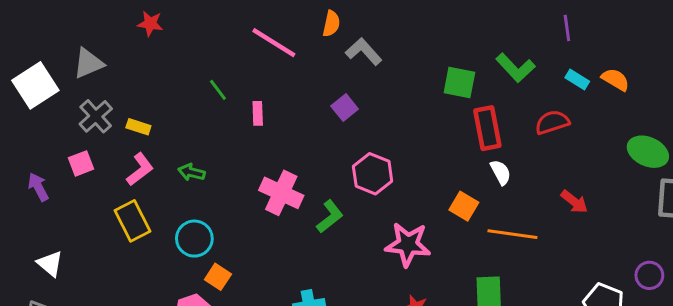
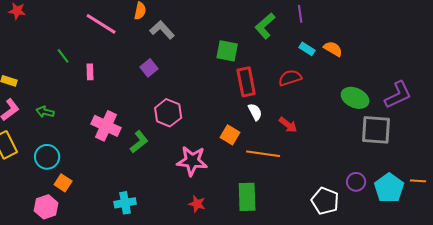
green L-shape: (515, 68) -> (265, 26), moved, turned 92
red arrow: (574, 202) -> (288, 125), moved

